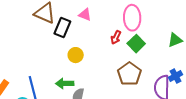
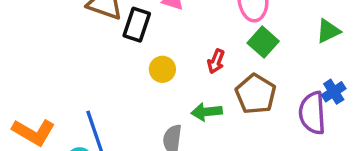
red arrow: (116, 37) -> (216, 61), moved
green arrow: (65, 83) -> (207, 112), moved

